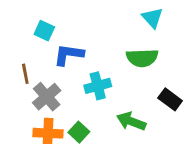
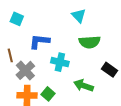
cyan triangle: (152, 18) -> (79, 16), moved
cyan square: (44, 31) -> (17, 19), moved
cyan cross: (98, 86) -> (60, 62), turned 30

